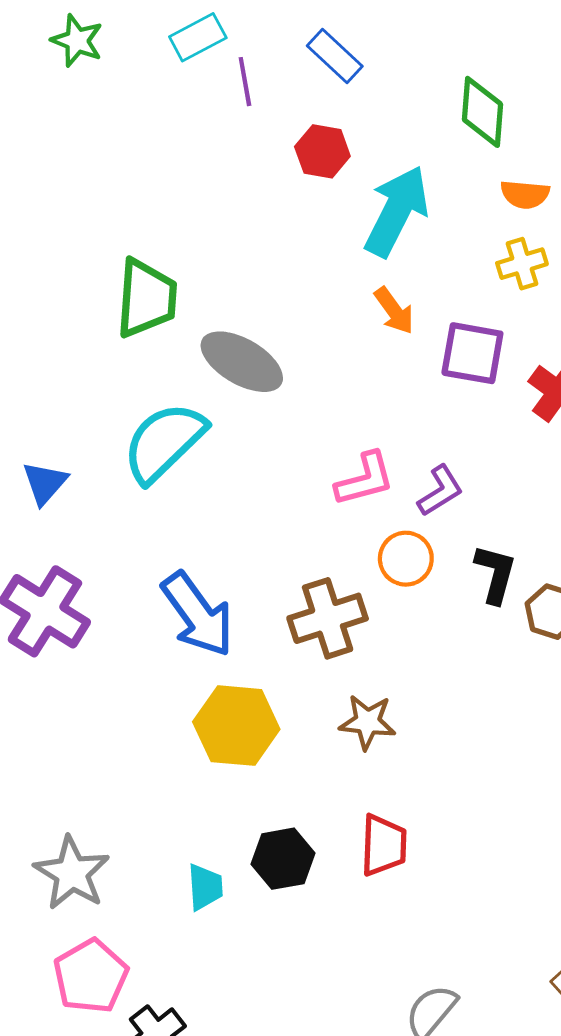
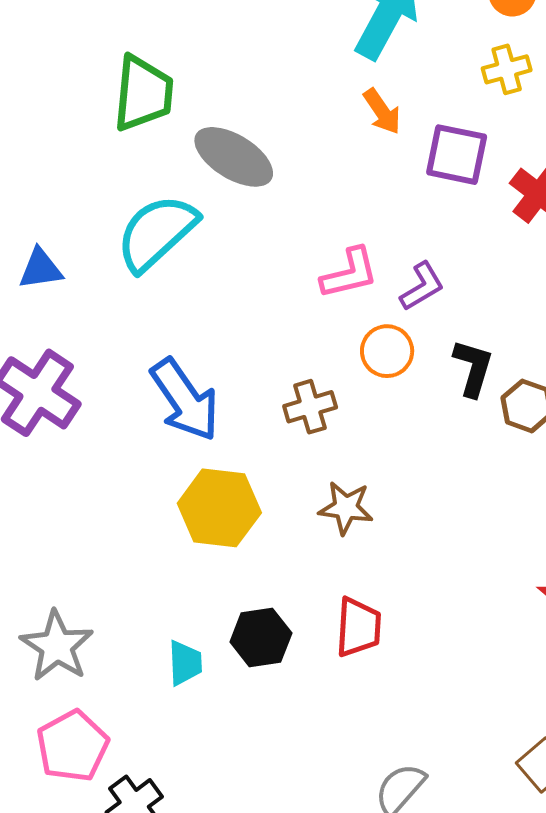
blue triangle: (45, 483) -> (41, 269), turned 39
brown cross: (328, 618) -> (310, 407), size x0.7

